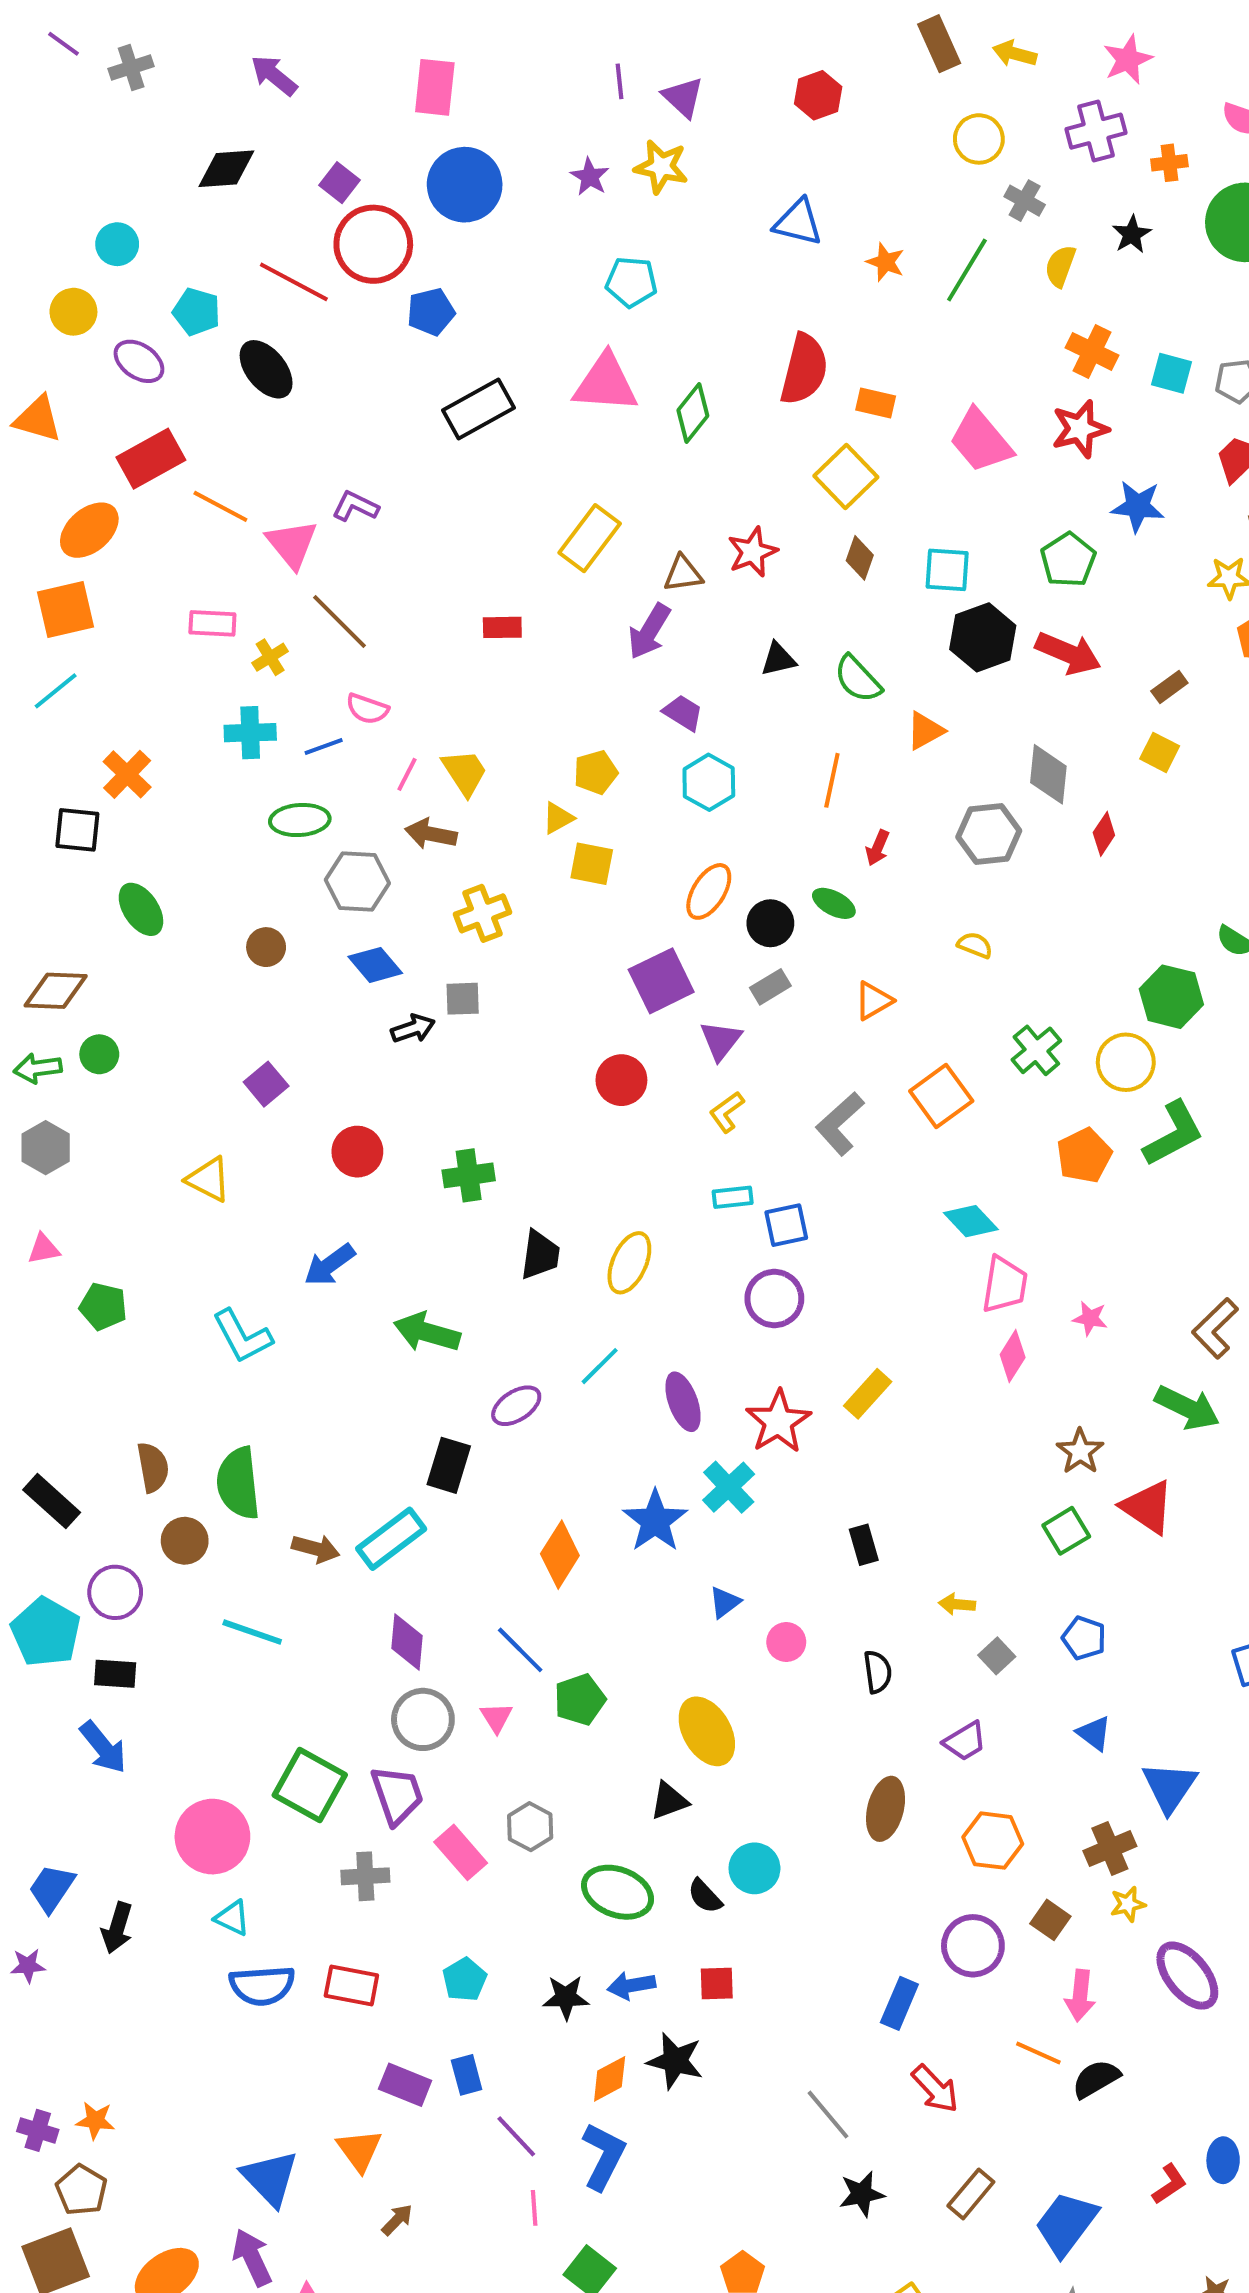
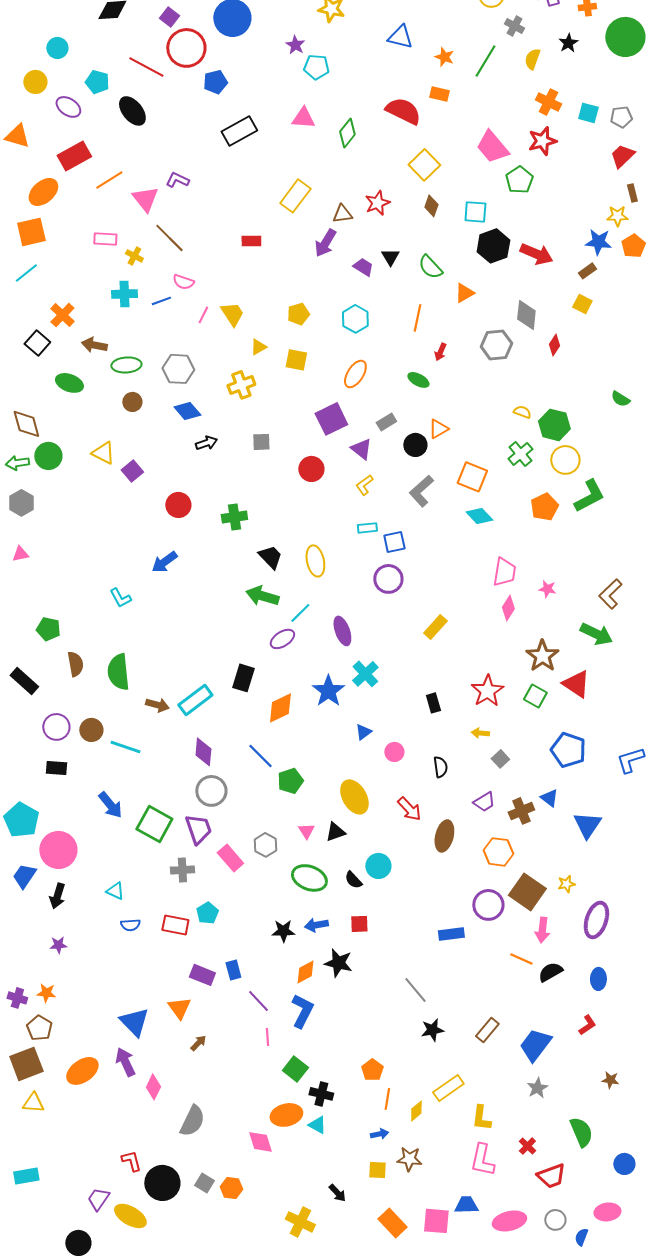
purple star: (590, 177) -> (295, 45), moved
red semicircle: (804, 369) -> (403, 111), turned -78
pink triangle: (606, 383) -> (303, 118), size x0.7
orange rectangle: (876, 403) -> (439, 94), moved
orange line: (220, 506) -> (109, 180), turned -60
blue star: (1138, 506) -> (598, 242), moved
green pentagon: (1068, 560) -> (519, 180), moved
yellow cross: (270, 657) -> (134, 256), turned -30
black triangle: (778, 659) -> (390, 257), turned -48
purple trapezoid: (683, 713) -> (363, 267), moved
yellow triangle: (558, 818) -> (258, 347), moved
green ellipse: (300, 820) -> (126, 365), moved
black square: (77, 830) -> (37, 343), turned 35
brown arrow: (431, 834) -> (94, 345), moved
green ellipse: (141, 909) -> (69, 383), turned -36
black circle: (770, 923) -> (415, 445), moved
yellow semicircle: (975, 945) -> (522, 412), moved
brown diamond: (56, 991) -> (26, 424), turned 72
green hexagon: (1171, 997) -> (554, 425), moved
gray square: (463, 999) -> (261, 442), moved
purple triangle: (721, 1040) -> (361, 449), turned -30
green circle: (99, 1054) -> (48, 456), size x1.4
orange square: (941, 1096) -> (472, 477), turned -32
yellow triangle: (208, 1179) -> (103, 453), moved
cyan diamond: (971, 1221) -> (479, 516), moved
black trapezoid: (540, 1255) -> (270, 557), turned -52
yellow ellipse: (629, 1263) -> (315, 561), turned -36
green pentagon: (103, 1306) -> (48, 629), moved
green arrow: (427, 1332) -> (262, 596), moved
cyan L-shape: (242, 1336) -> (120, 598), size x0.7
purple ellipse: (516, 1406) -> (282, 639), moved
red star: (778, 1422) -> (487, 691), moved
brown star: (1080, 1451) -> (542, 656), size x1.4
black rectangle: (449, 1465) -> (243, 678), moved
green square: (1066, 1531) -> (535, 696), turned -30
brown circle: (185, 1541) -> (91, 730), moved
orange diamond: (560, 1555) -> (280, 708), turned 32
cyan pentagon: (46, 1632) -> (21, 820), moved
blue pentagon: (1084, 1638) -> (568, 750), moved, size x1.6
pink triangle: (496, 1717) -> (306, 831), moved
blue arrow: (103, 1747) -> (110, 805), moved
pink circle: (212, 1837) -> (58, 850), moved
brown cross: (1110, 1848) -> (521, 811), moved
brown square: (1050, 1920) -> (527, 892), size x1.8
purple star: (28, 1966) -> (58, 945), moved
purple ellipse: (1187, 1976) -> (596, 920), turned 57
cyan pentagon: (465, 1980) -> (207, 913), moved
blue semicircle: (262, 1985) -> (130, 925), size x0.6
blue rectangle: (899, 2003) -> (451, 934), turned 60
red arrow: (935, 2089) -> (409, 809), moved
blue ellipse: (1223, 2160) -> (598, 979), moved

